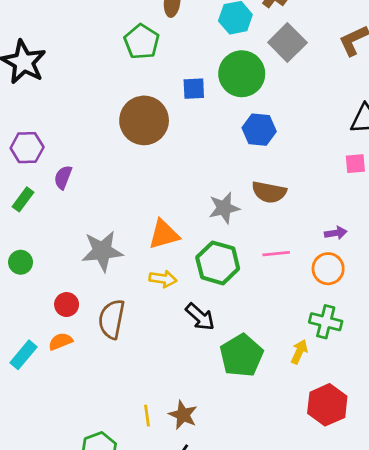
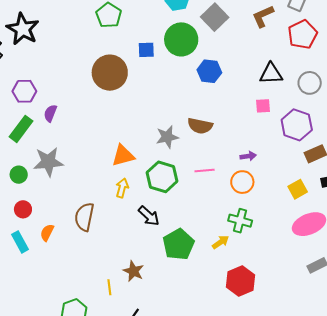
blue hexagon: (259, 130) -> (209, 71), moved
green rectangle: (23, 199) -> (21, 129), size x1.5
gray star: (102, 251) -> (48, 162), moved
yellow arrow: (163, 279) -> (122, 188), turned -84
red circle: (67, 305) -> (23, 209), moved
orange semicircle: (61, 341) -> (47, 233), turned -42
yellow arrow: (299, 352) -> (221, 242), turned 30
cyan rectangle: (23, 355) -> (20, 242), turned -70
brown star: (183, 415) -> (133, 271), moved

